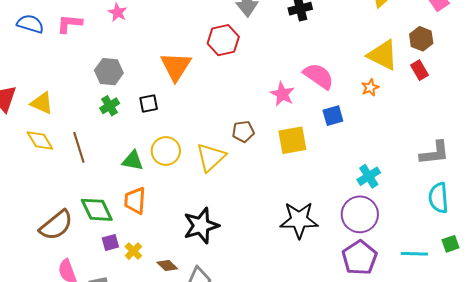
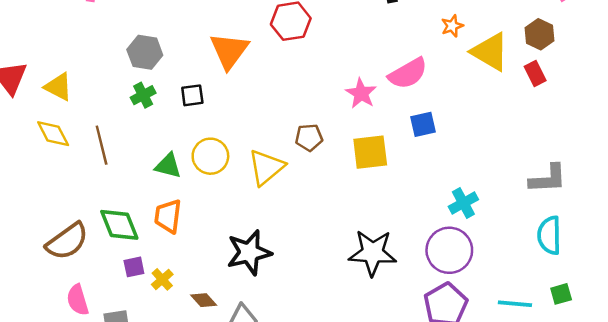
pink semicircle: (319, 76) -> (408, 73), turned 112
orange star: (370, 88) -> (452, 26), moved

